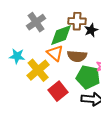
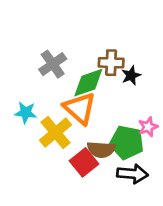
orange triangle: (55, 53) -> (80, 108), size x1.4
brown semicircle: (77, 56) -> (101, 150), moved

